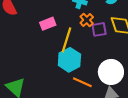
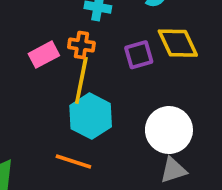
orange cross: (87, 20) -> (81, 45), moved, turned -32
orange line: (82, 82) -> (73, 162), moved

